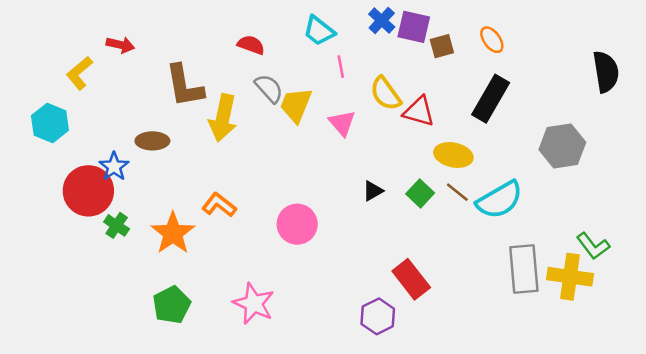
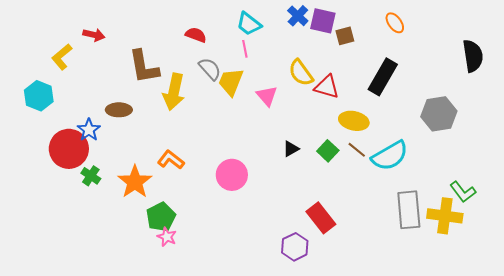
orange ellipse: (492, 40) -> (395, 23), moved
pink line: (341, 67) -> (245, 49), moved
pink star: (254, 304) -> (167, 237), moved, size x0.6
green pentagon: (172, 305) -> (161, 217), moved

